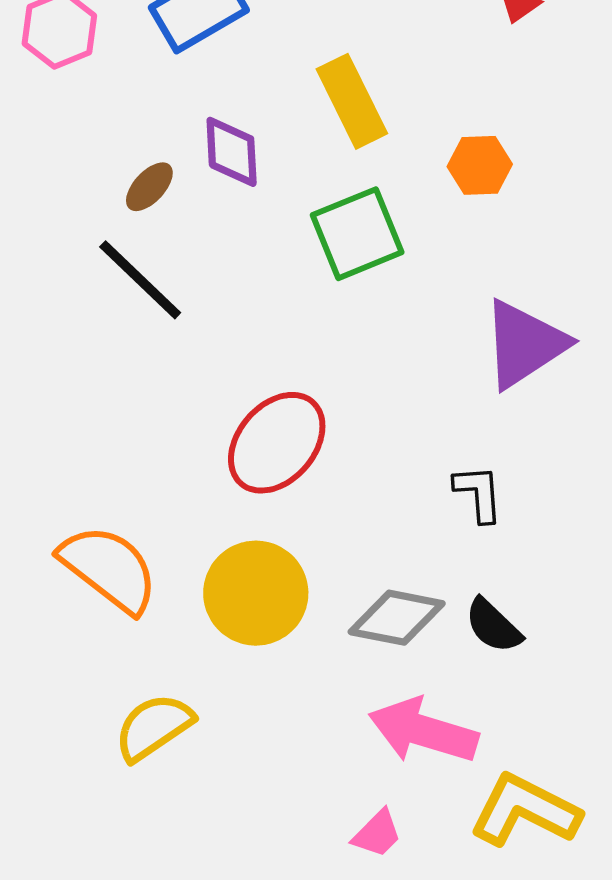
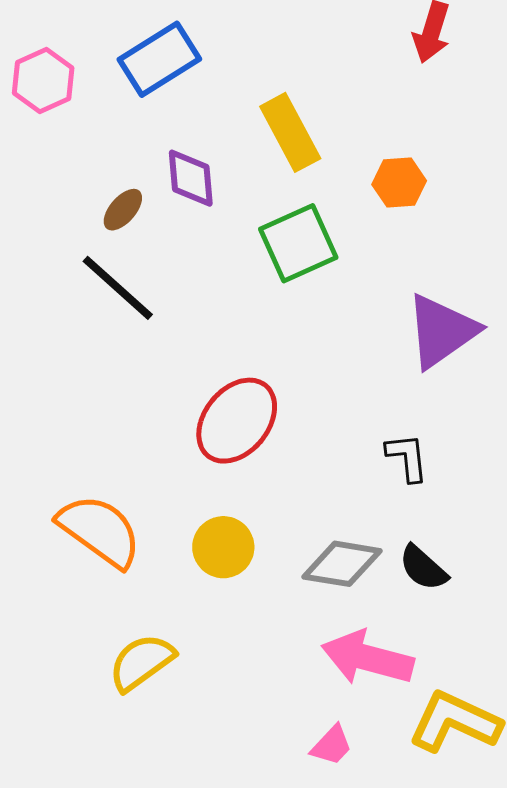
yellow circle: (256, 593) -> (223, 547), size x0.7

